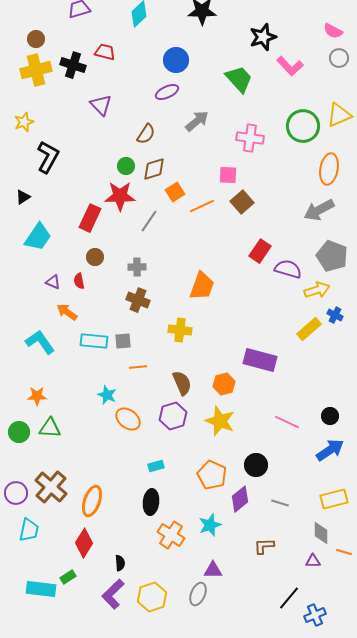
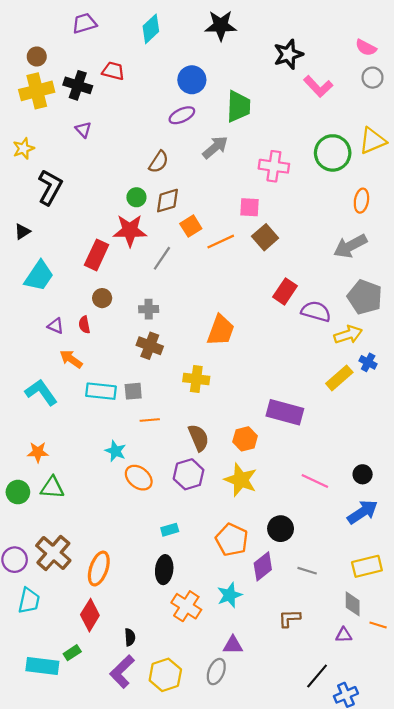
green trapezoid: (239, 79) -> (238, 106), moved, turned 44
purple triangle: (101, 105) -> (83, 130), moved, size x0.7
orange ellipse: (329, 169) -> (361, 201), size x0.7

